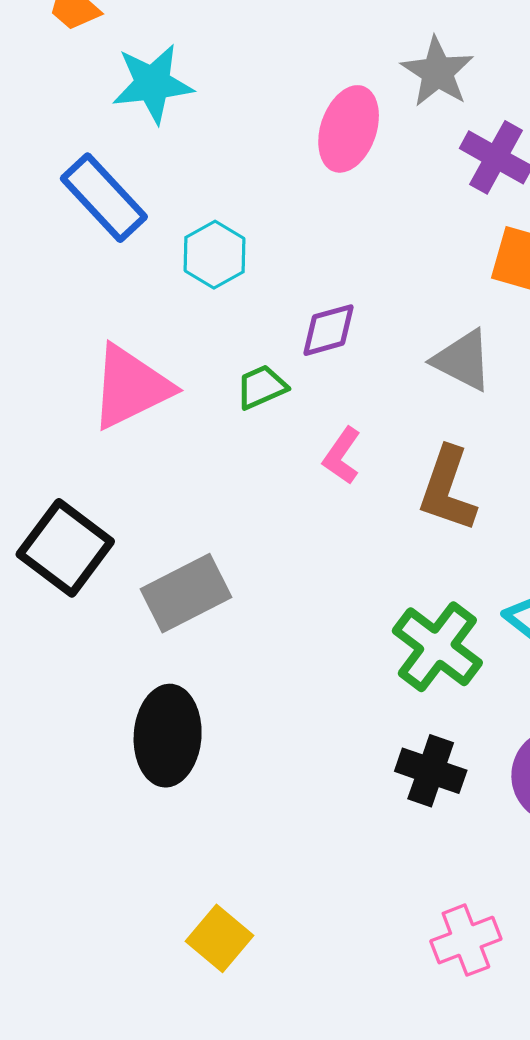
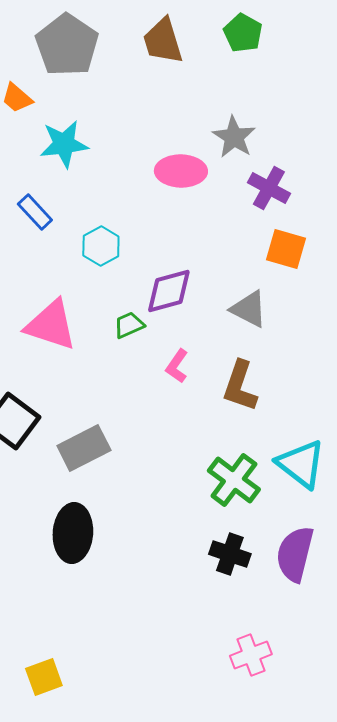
pink ellipse: (349, 129) -> (181, 171), turned 72
blue rectangle: (104, 198) -> (35, 212), size x0.7
purple diamond: (328, 330) -> (169, 291), size x1.4
pink triangle: (131, 387) -> (51, 325), turned 44
yellow square: (220, 938) -> (44, 677), moved, turned 30

